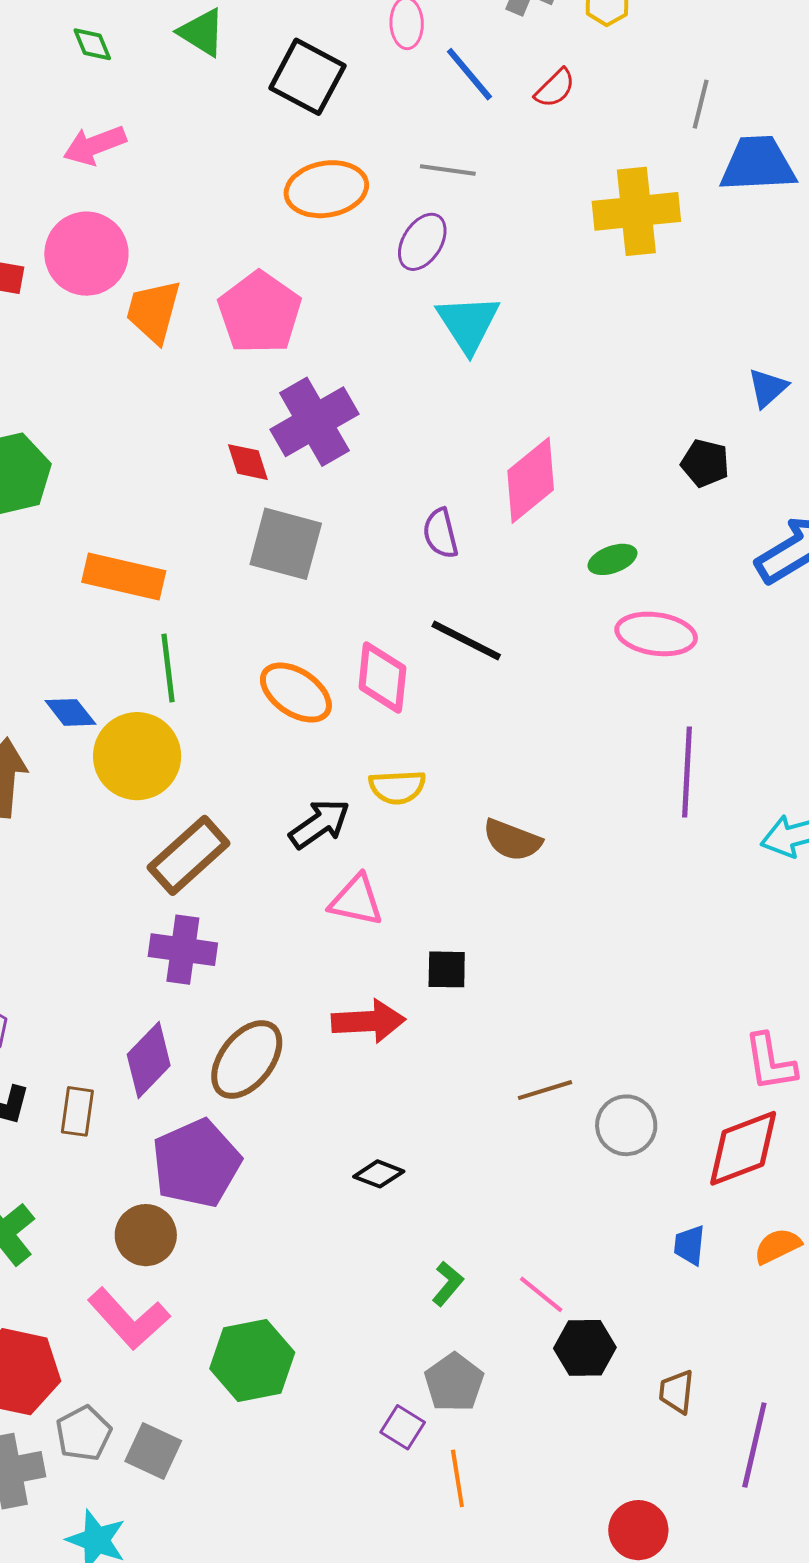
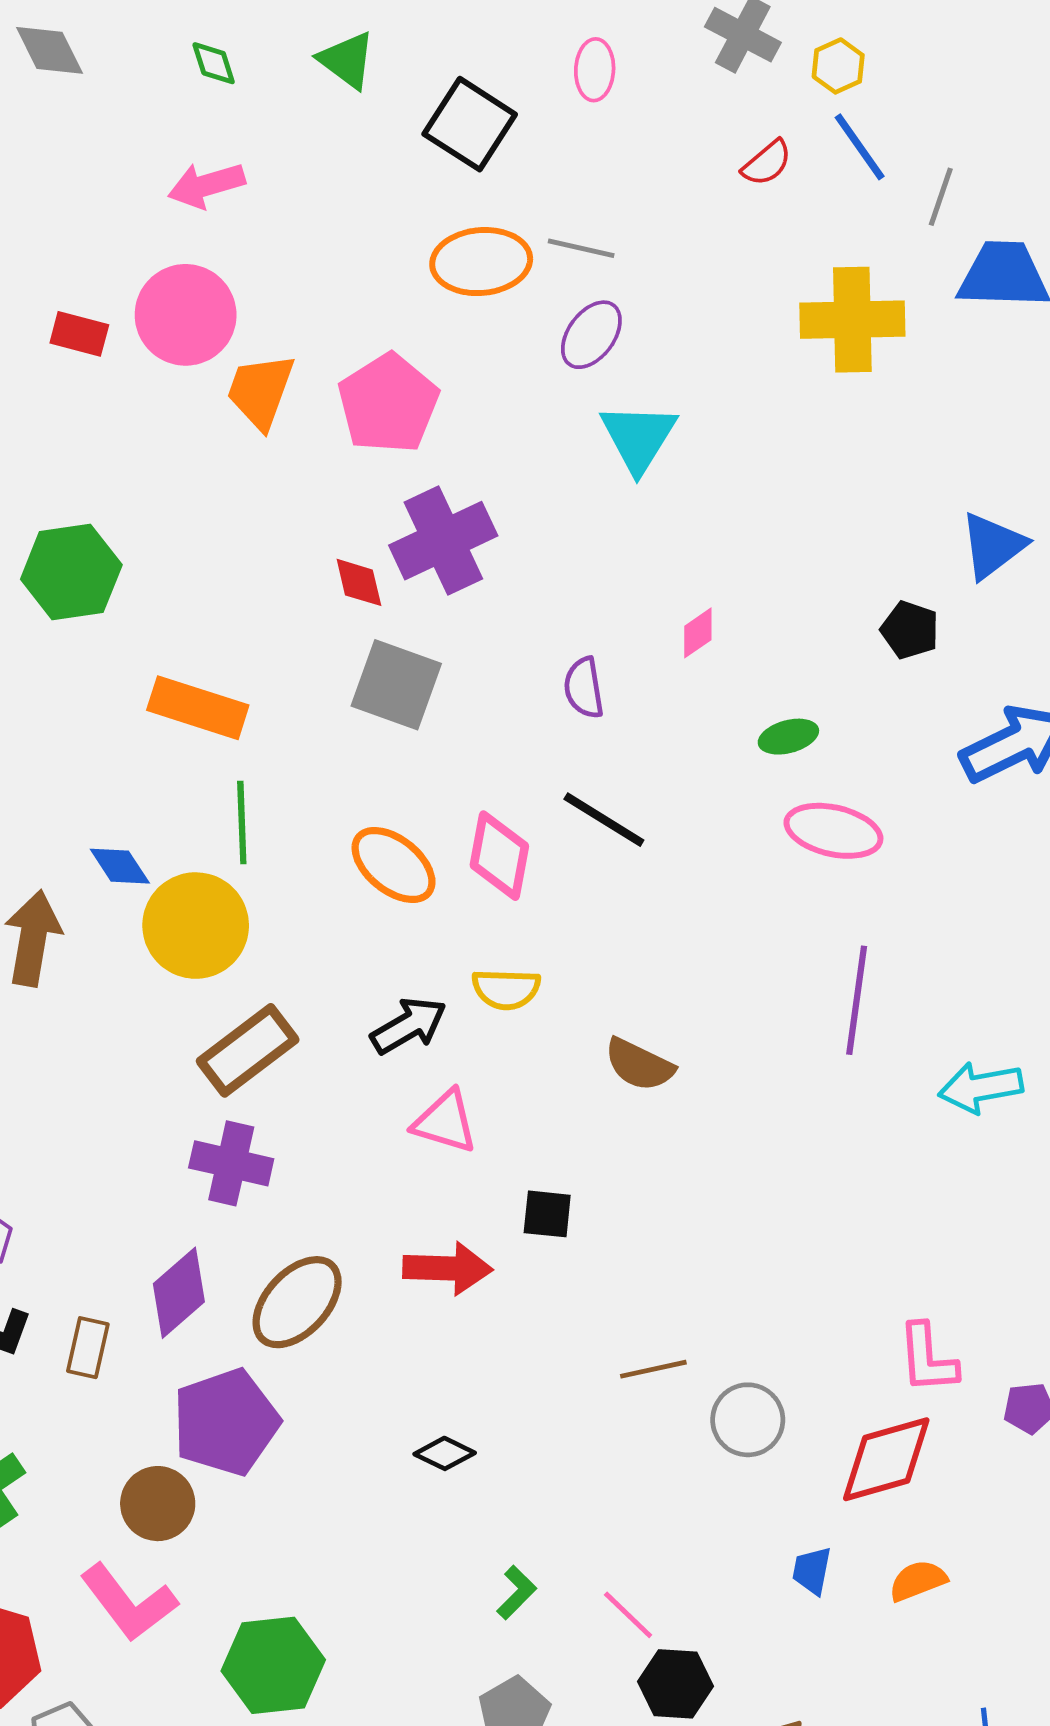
blue line: (469, 74) -> (860, 147), moved
gray line: (448, 170) -> (581, 248), moved
blue triangle: (768, 388) -> (993, 546), size x1.4
pink diamond: (531, 480) -> (698, 633), size x0.5

